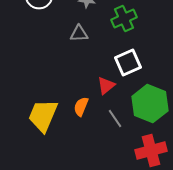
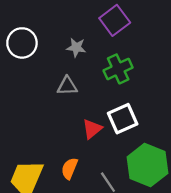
red triangle: (106, 86) -> (92, 129), moved

